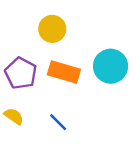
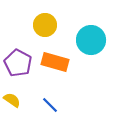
cyan circle: (111, 66) -> (91, 40), moved

